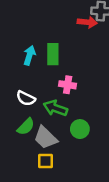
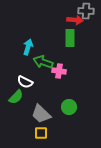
green rectangle: (53, 54) -> (70, 38), moved
green arrow: (55, 108) -> (43, 62), moved
green semicircle: (26, 127) -> (16, 97), moved

